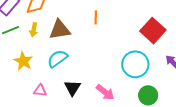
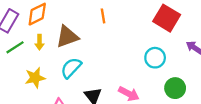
yellow star: (23, 61) -> (35, 78), turned -30
cyan circle: (135, 64) -> (155, 58), size x0.7

